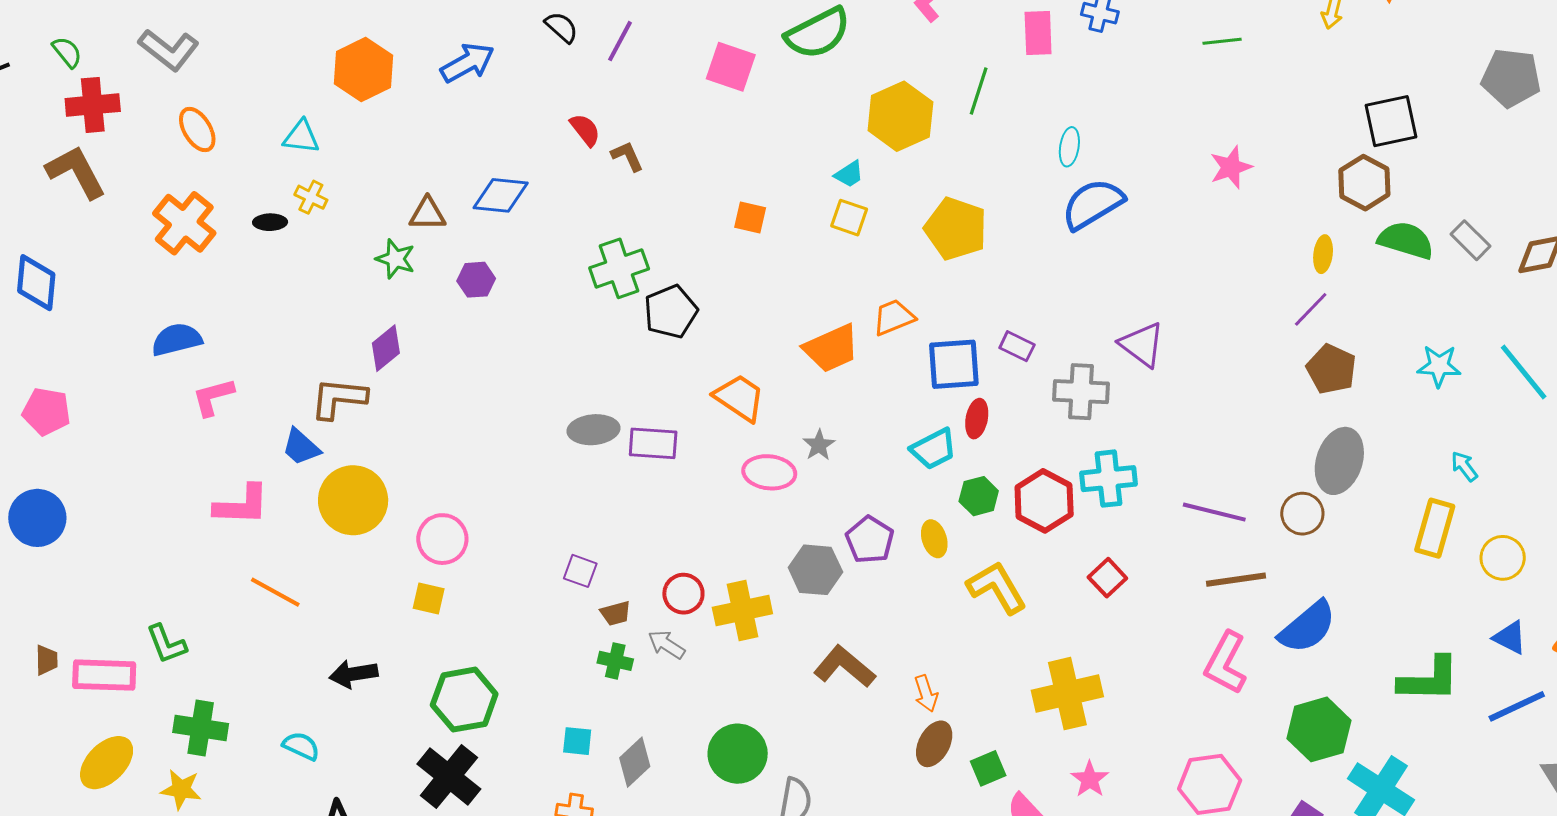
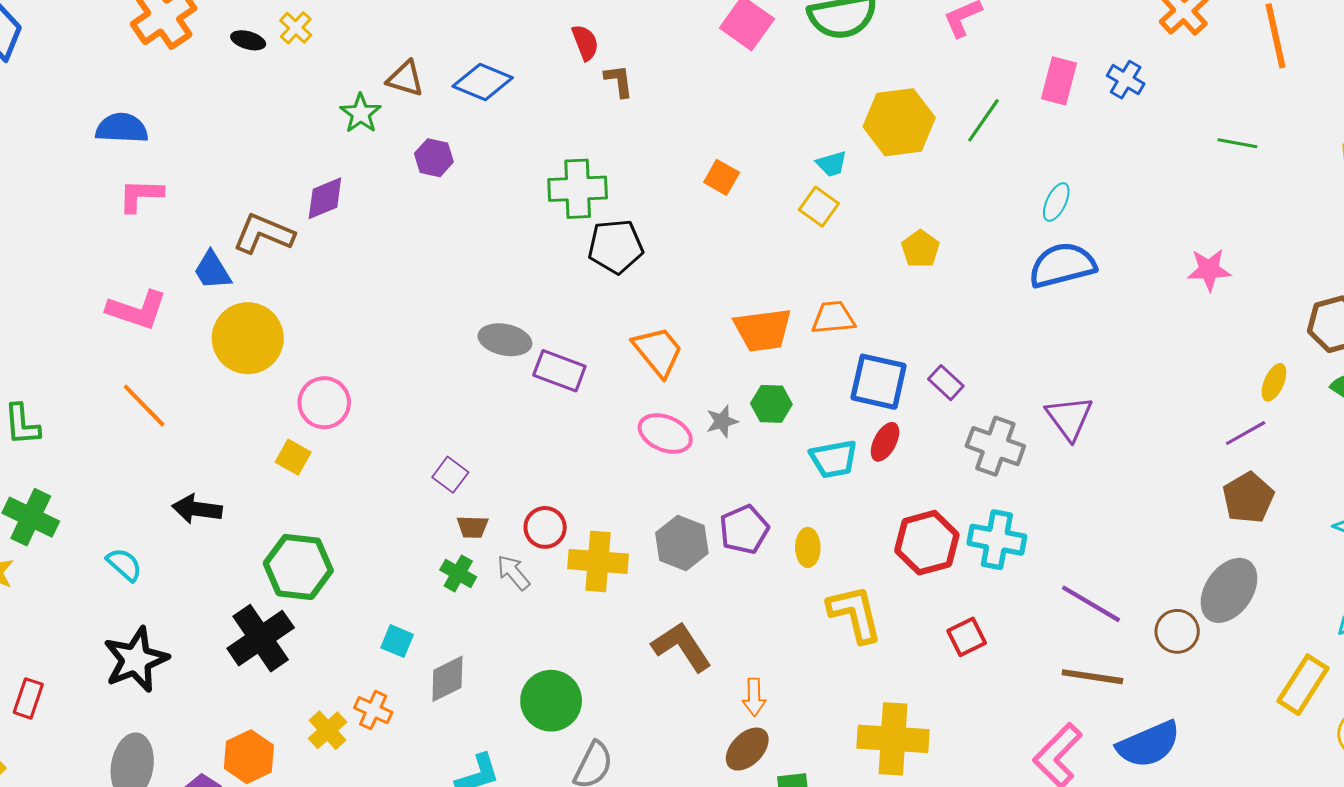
yellow pentagon: (956, 229) -> (920, 249), size x0.6
green hexagon: (979, 496) -> (771, 404), moved

